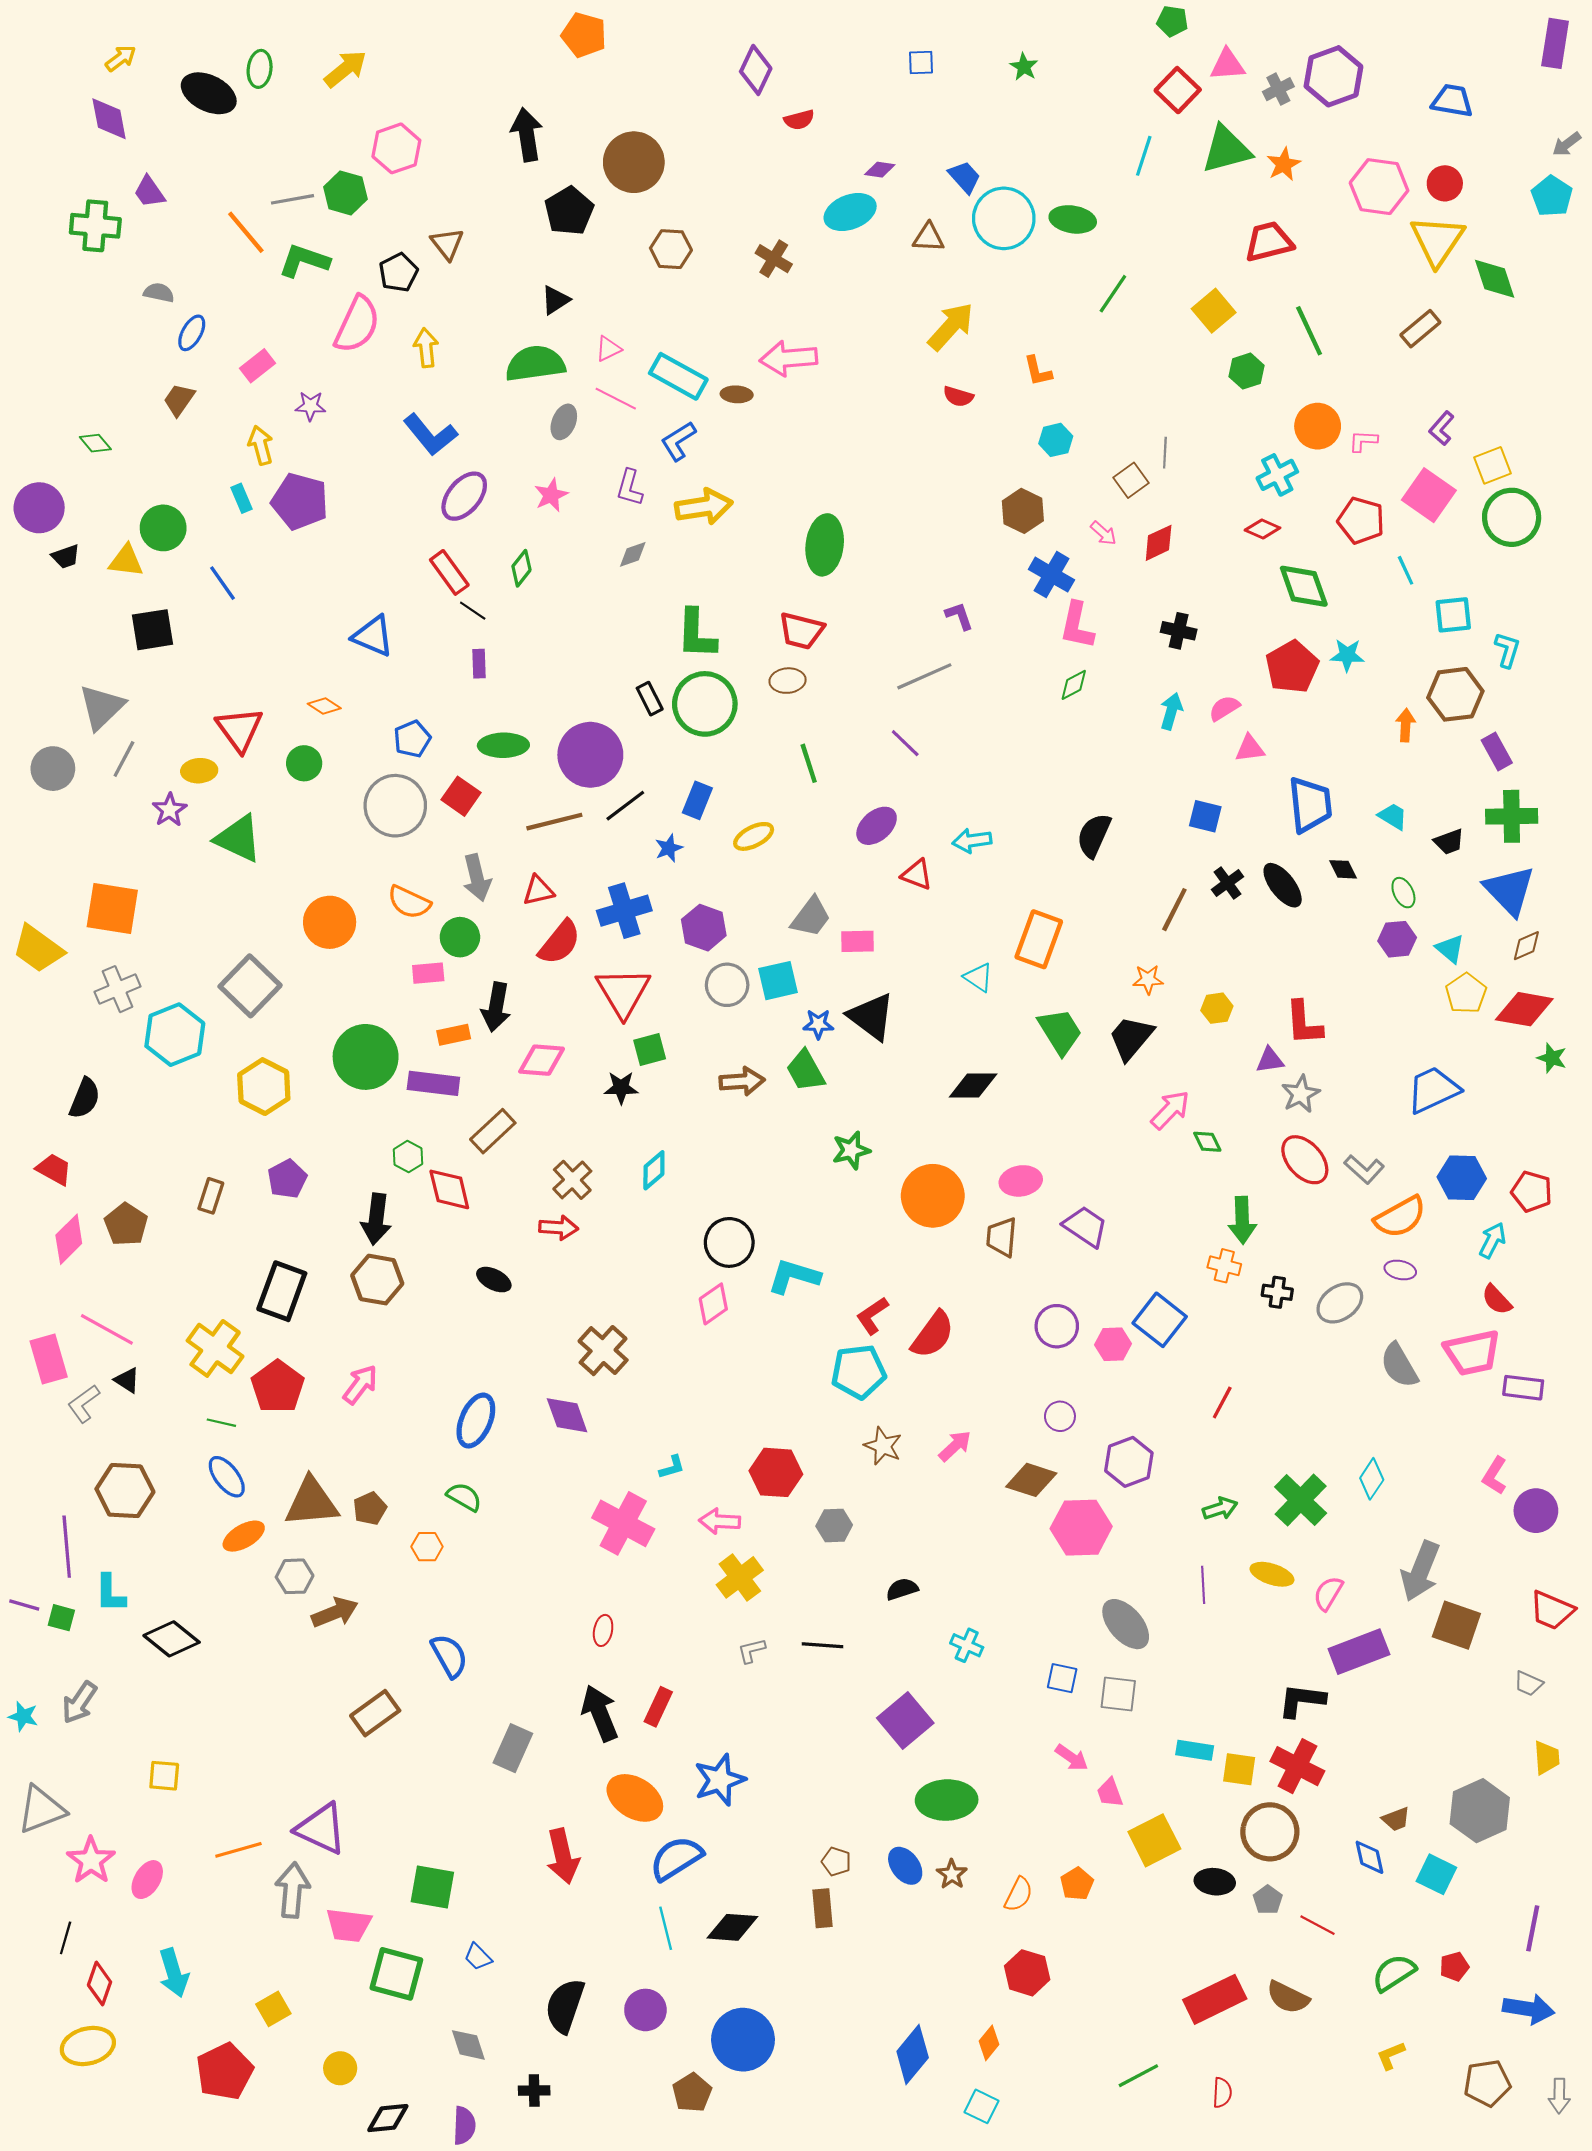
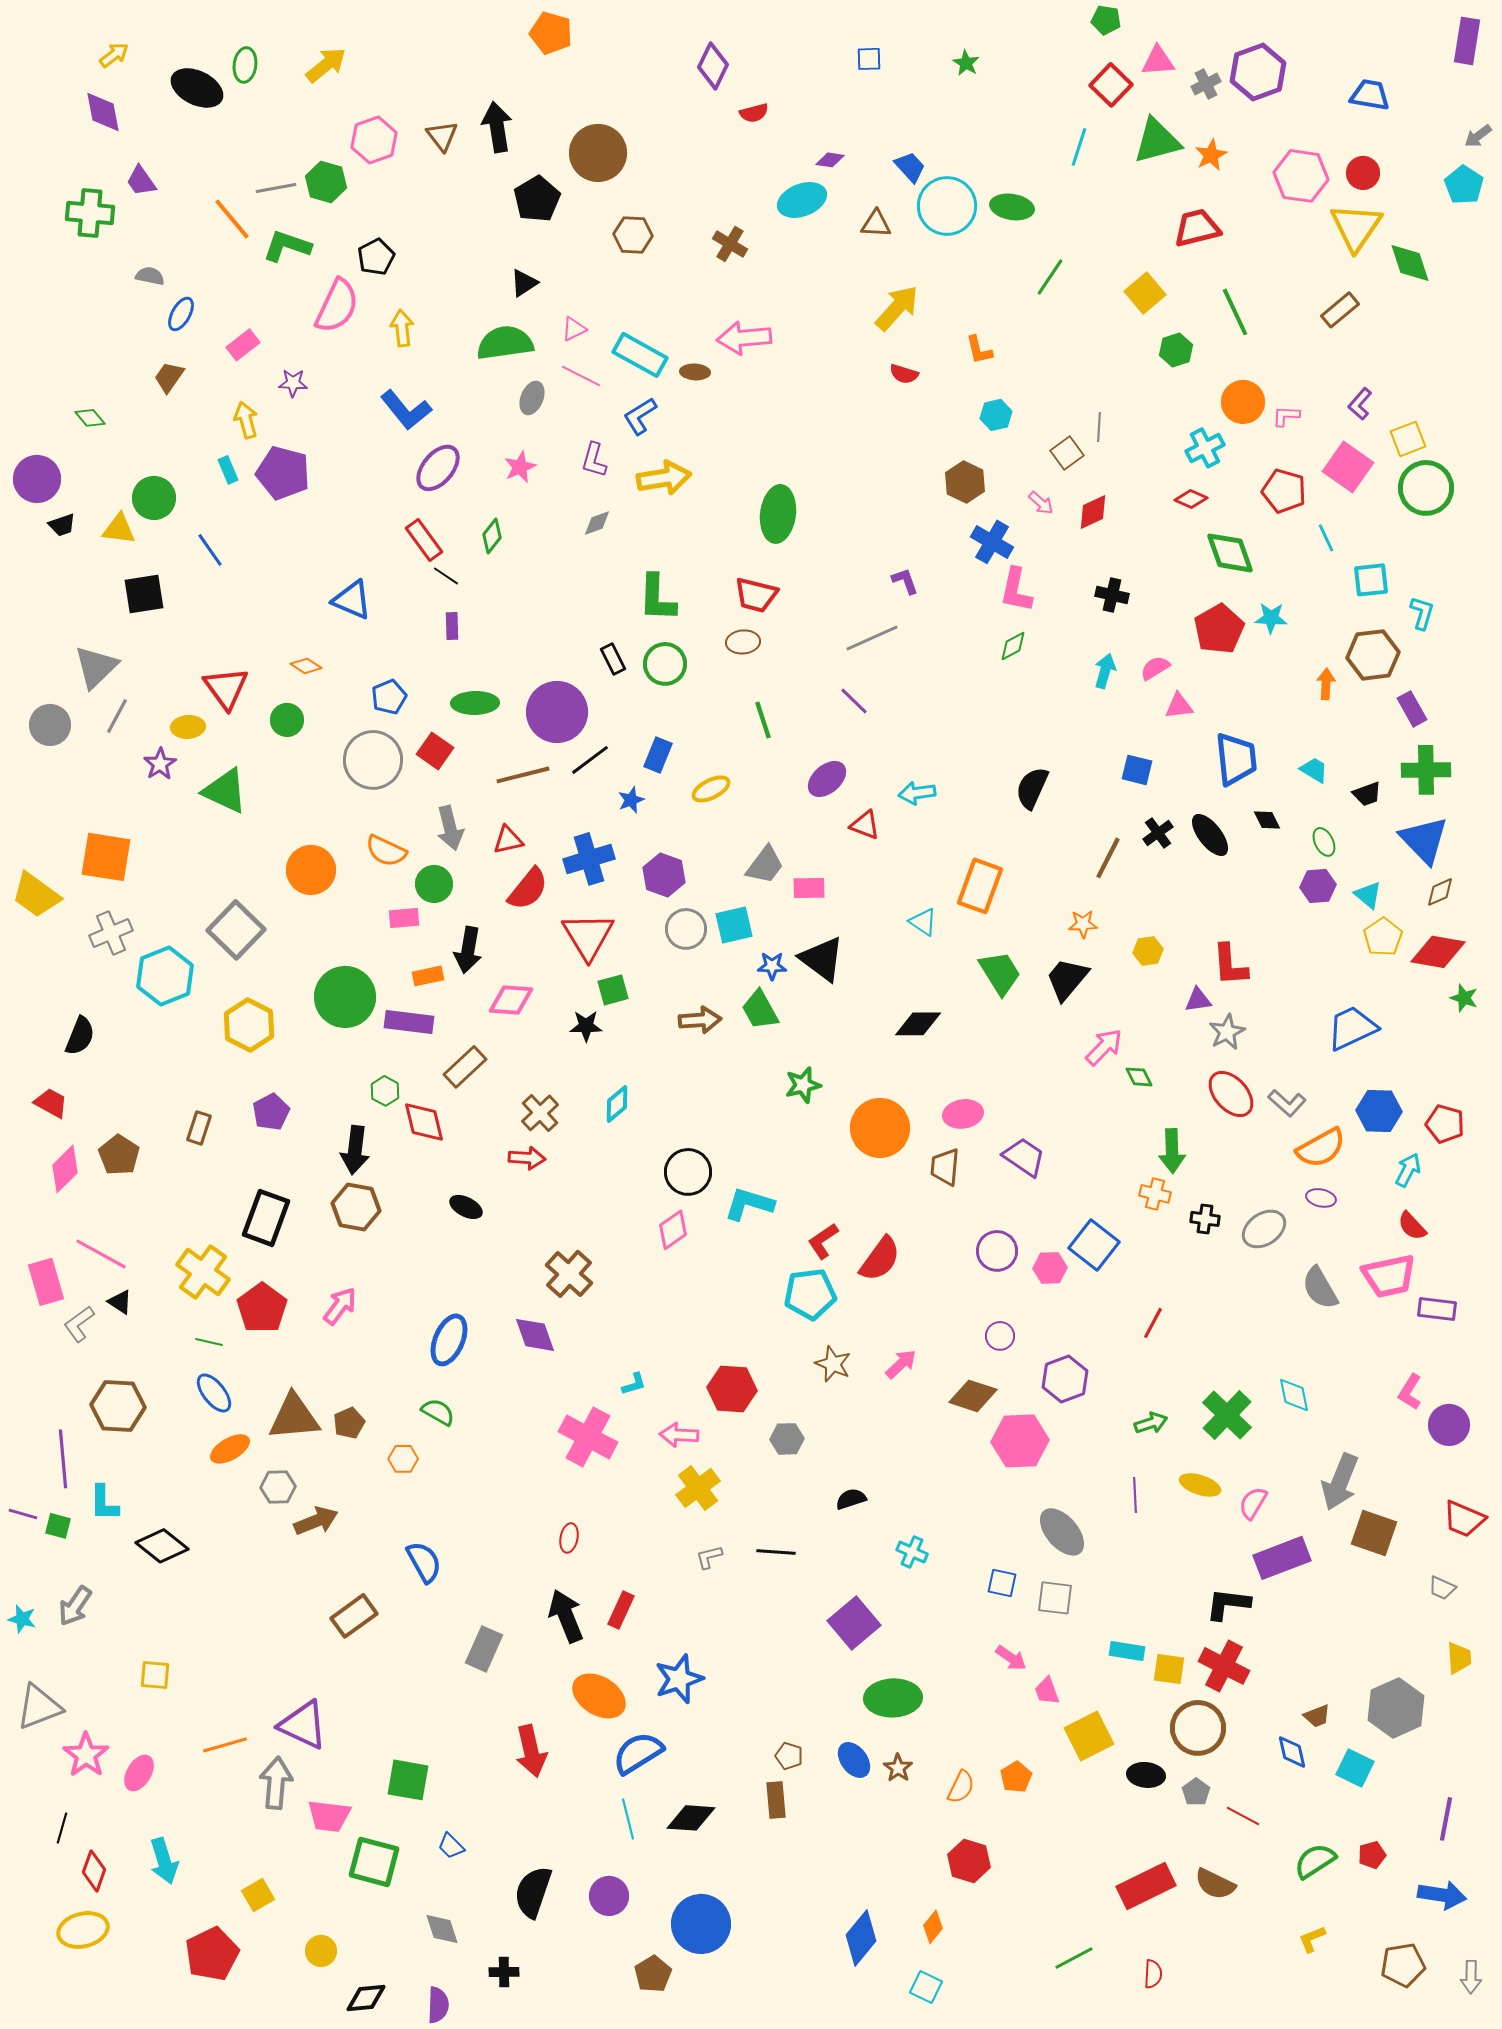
brown triangle: (447, 244) -> (442, 136), moved
green circle: (705, 704) -> (665, 664), size x0.7
cyan diamond: (1372, 1479) -> (1294, 1395), turned -45

